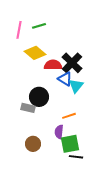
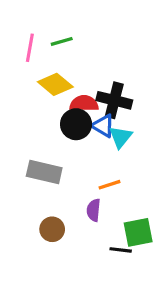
black cross: (72, 63) -> (114, 100), turned -30
black circle: (39, 97) -> (76, 124), moved
gray rectangle: (28, 108) -> (44, 172), size x1.5
green square: (70, 144) -> (138, 232), moved

